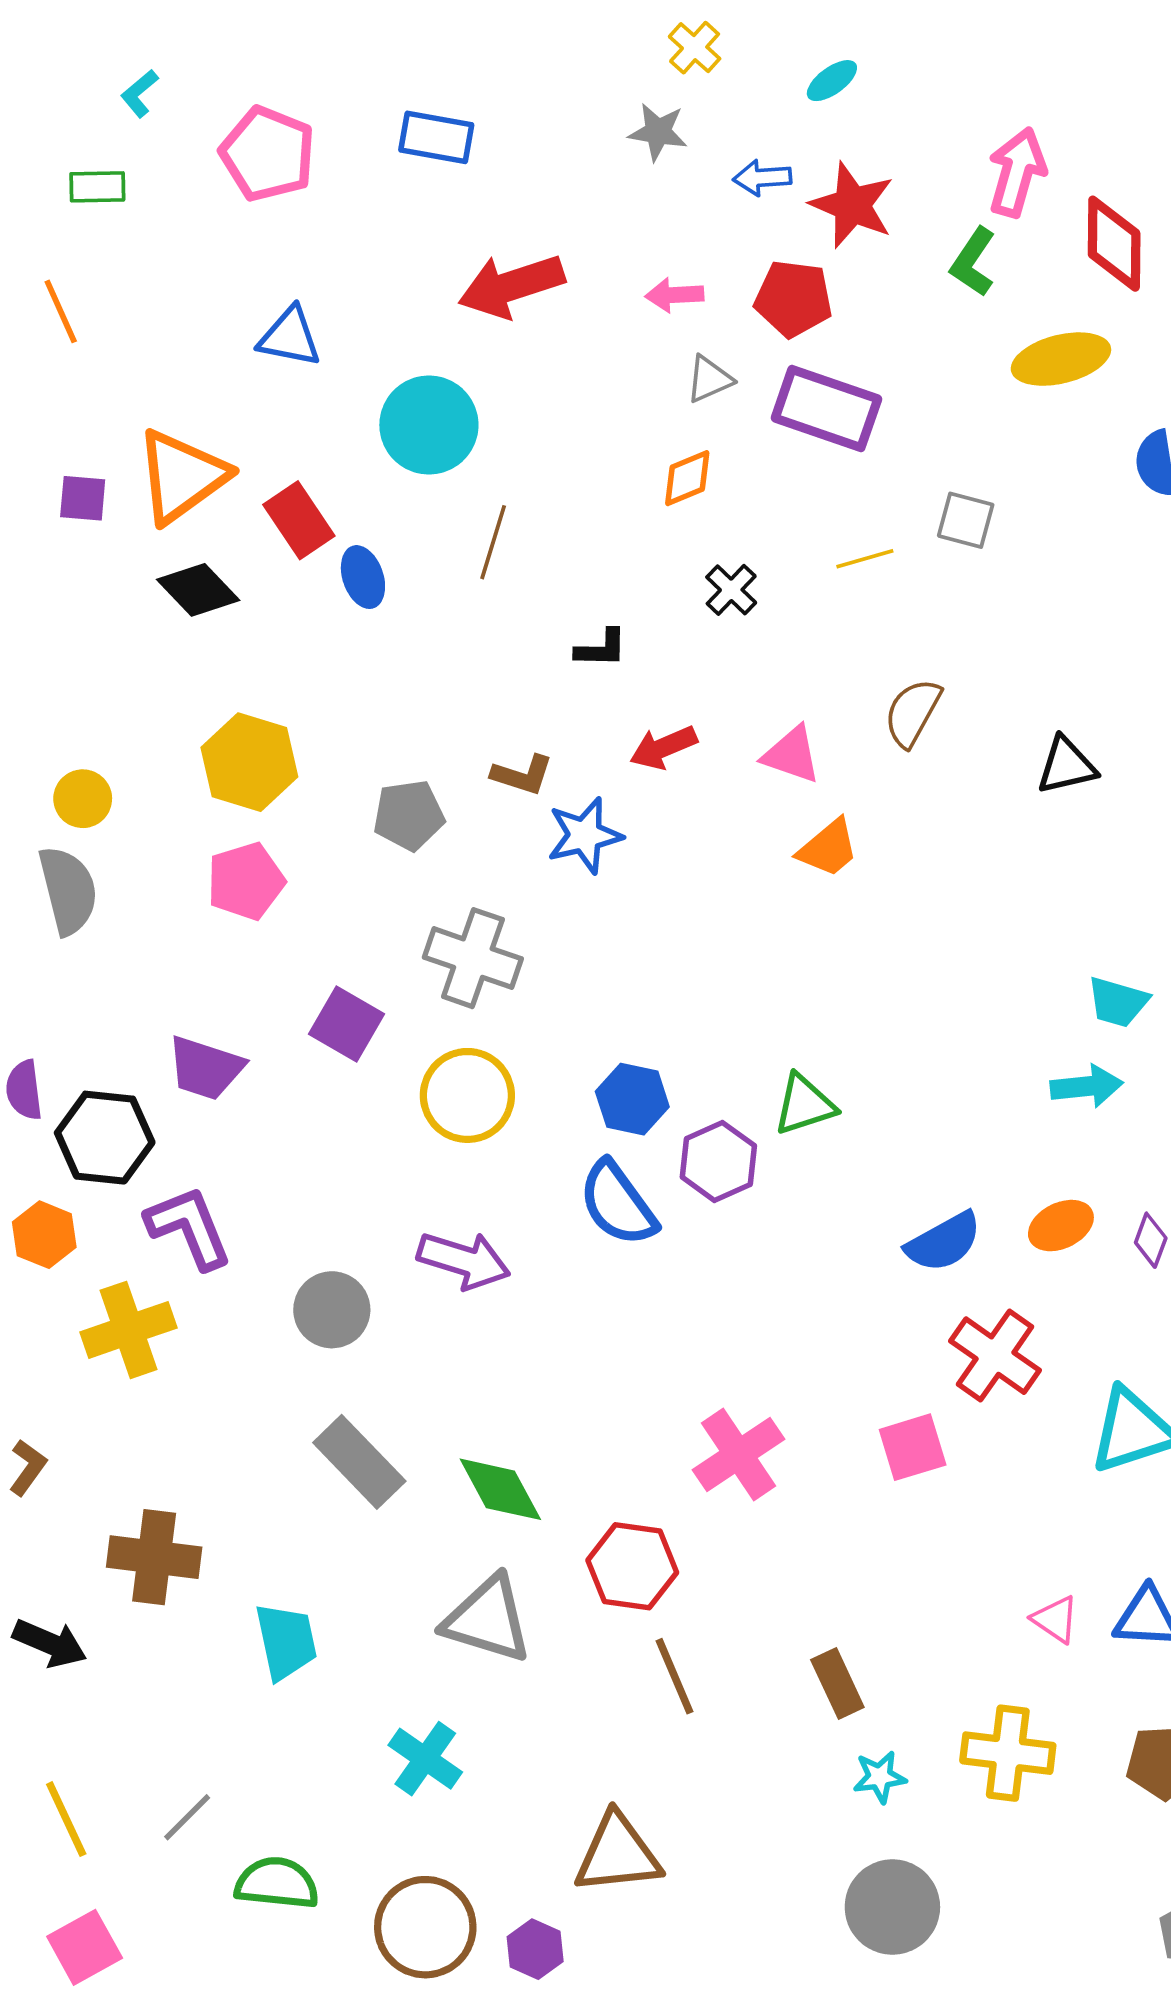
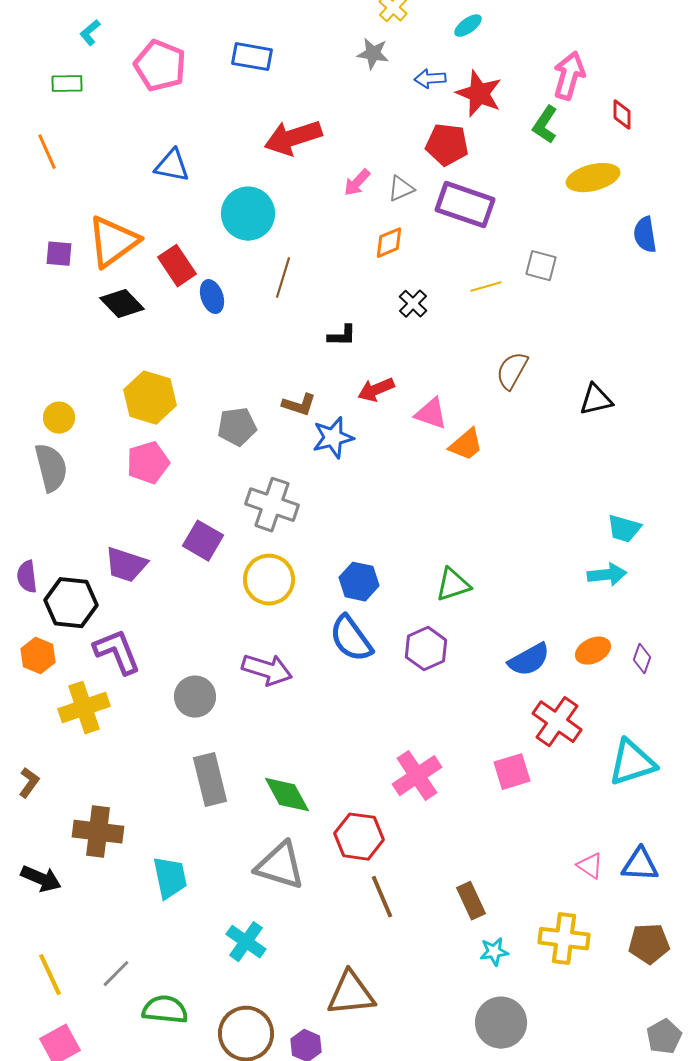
red diamond: (1114, 244) -> (622, 115), size x0.6
pink arrow: (674, 295) -> (357, 183), moved, turned -44
pink triangle: (792, 755) -> (431, 414), moved
purple hexagon: (718, 1161) -> (426, 649), moved
gray rectangle: (359, 1462) -> (210, 780), turned 30

